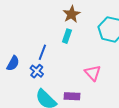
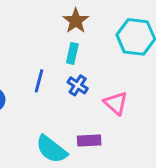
blue cross: (37, 71) -> (78, 85), moved

